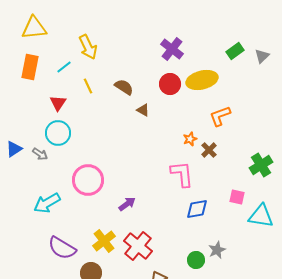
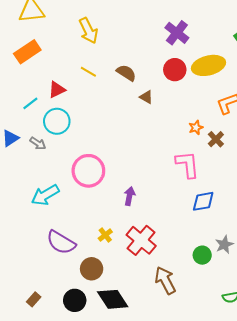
orange rectangle: (30, 67) -> (27, 52), turned 45
cyan line: (64, 67) -> (30, 103), moved
yellow line: (88, 86) -> (88, 72), turned -35
red triangle: (58, 103) -> (57, 90), turned 30
purple arrow: (127, 204) -> (129, 196), turned -42
yellow cross: (104, 241) -> (105, 235), size x0.6

